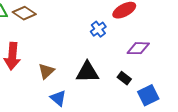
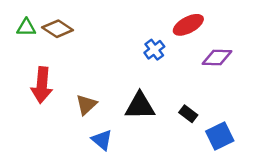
purple diamond: (138, 48) -> (217, 58), moved

